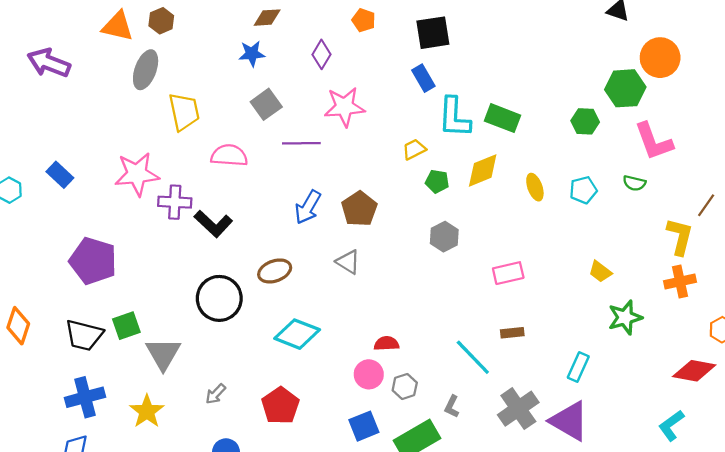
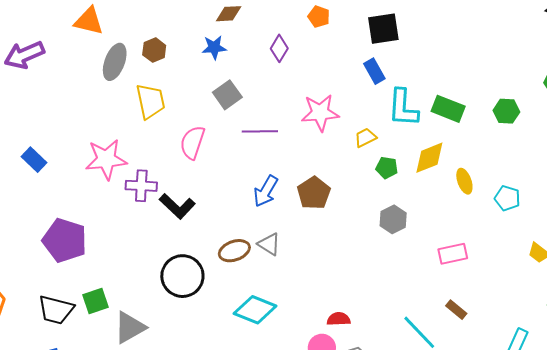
brown hexagon: (161, 21) -> (154, 50), moved
purple arrow: (49, 63) -> (24, 55), turned -45
pink star: (344, 107) -> (320, 113), moved
green hexagon: (585, 121) -> (506, 111), moved
pink semicircle: (229, 155) -> (192, 142), turned -76
yellow ellipse: (535, 187) -> (464, 181), moved
cyan pentagon: (583, 190) -> (507, 198), moved, turned 30
gray triangle: (348, 262) -> (269, 244), moved
brown rectangle: (512, 333) -> (456, 310), turned 45
gray triangle: (163, 354) -> (130, 327), turned 30

